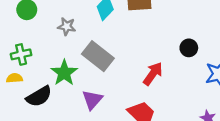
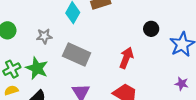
green star: (64, 73) -> (37, 68), moved

